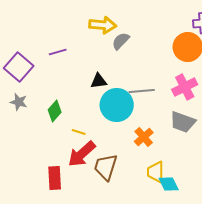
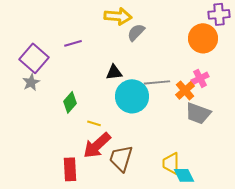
pink cross: (185, 87) -> (200, 78), size x0.7
gray star: (19, 102) -> (31, 82), moved, turned 30
orange cross: (144, 137) -> (185, 90), moved

